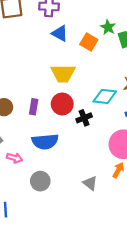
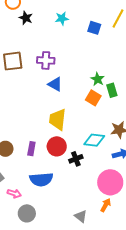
orange square: (89, 42) -> (93, 98), moved
yellow trapezoid: (63, 73) -> (58, 119), turned 95
gray circle: (40, 181) -> (27, 213), moved

